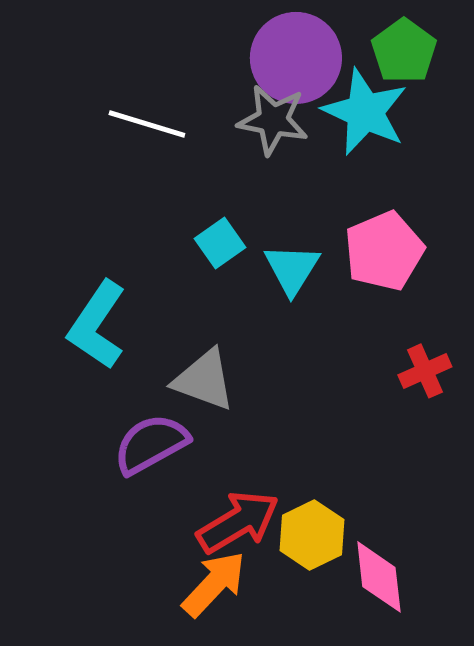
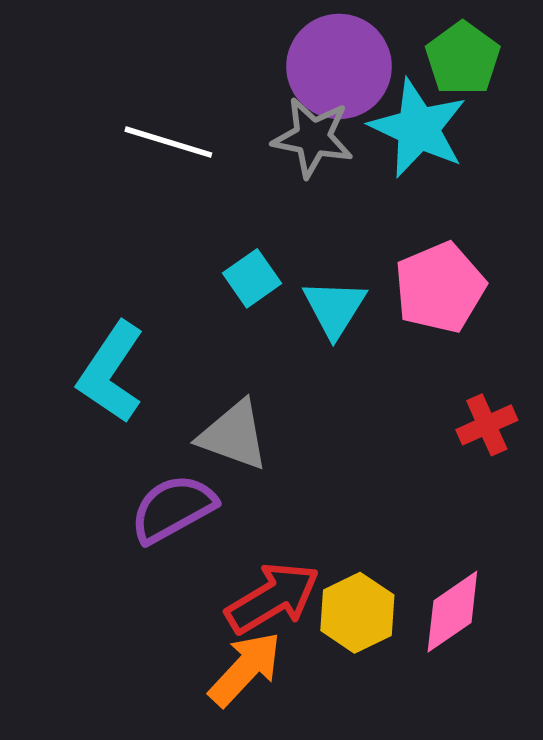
pink diamond: (379, 577) -> (452, 612), moved, turned 62

